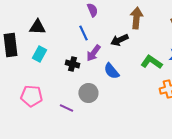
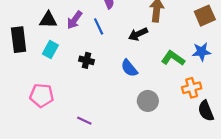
purple arrow: (93, 53) -> (74, 20), moved
gray circle: (88, 93) -> (148, 101), moved
purple line: (66, 108) -> (84, 121), moved

